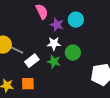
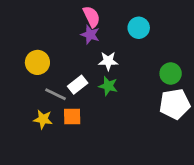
purple star: (57, 25) -> (90, 35), moved
gray line: (16, 50) -> (55, 94), moved
green circle: (73, 53) -> (171, 74), moved

